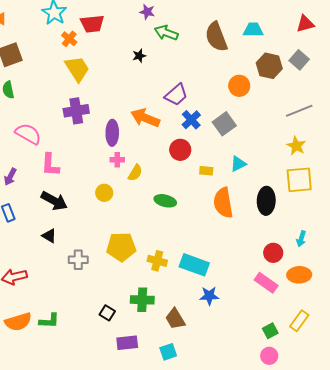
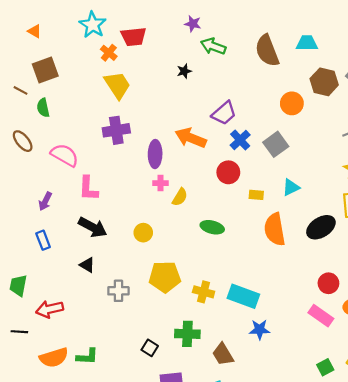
yellow circle: (104, 193) -> (143, 233), moved
black ellipse: (266, 201) -> (321, 227), turned 56

